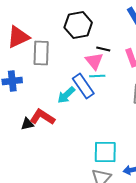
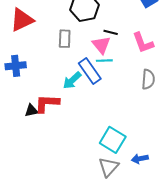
gray rectangle: (41, 53) -> (65, 39), moved, size x0.7
red L-shape: (42, 117) -> (47, 103), turned -30
cyan square: (105, 152) -> (113, 140), turned 30

